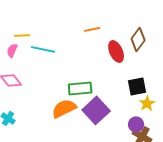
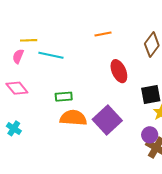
red ellipse: (116, 51) -> (119, 71), moved
green rectangle: (80, 88) -> (64, 97), moved, size x0.7
orange semicircle: (64, 108) -> (73, 118), turned 30

